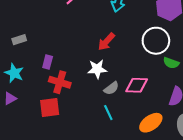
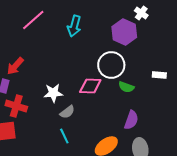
red arrow: (106, 42) -> (15, 66), moved
pink diamond: (137, 85) -> (90, 86), moved

